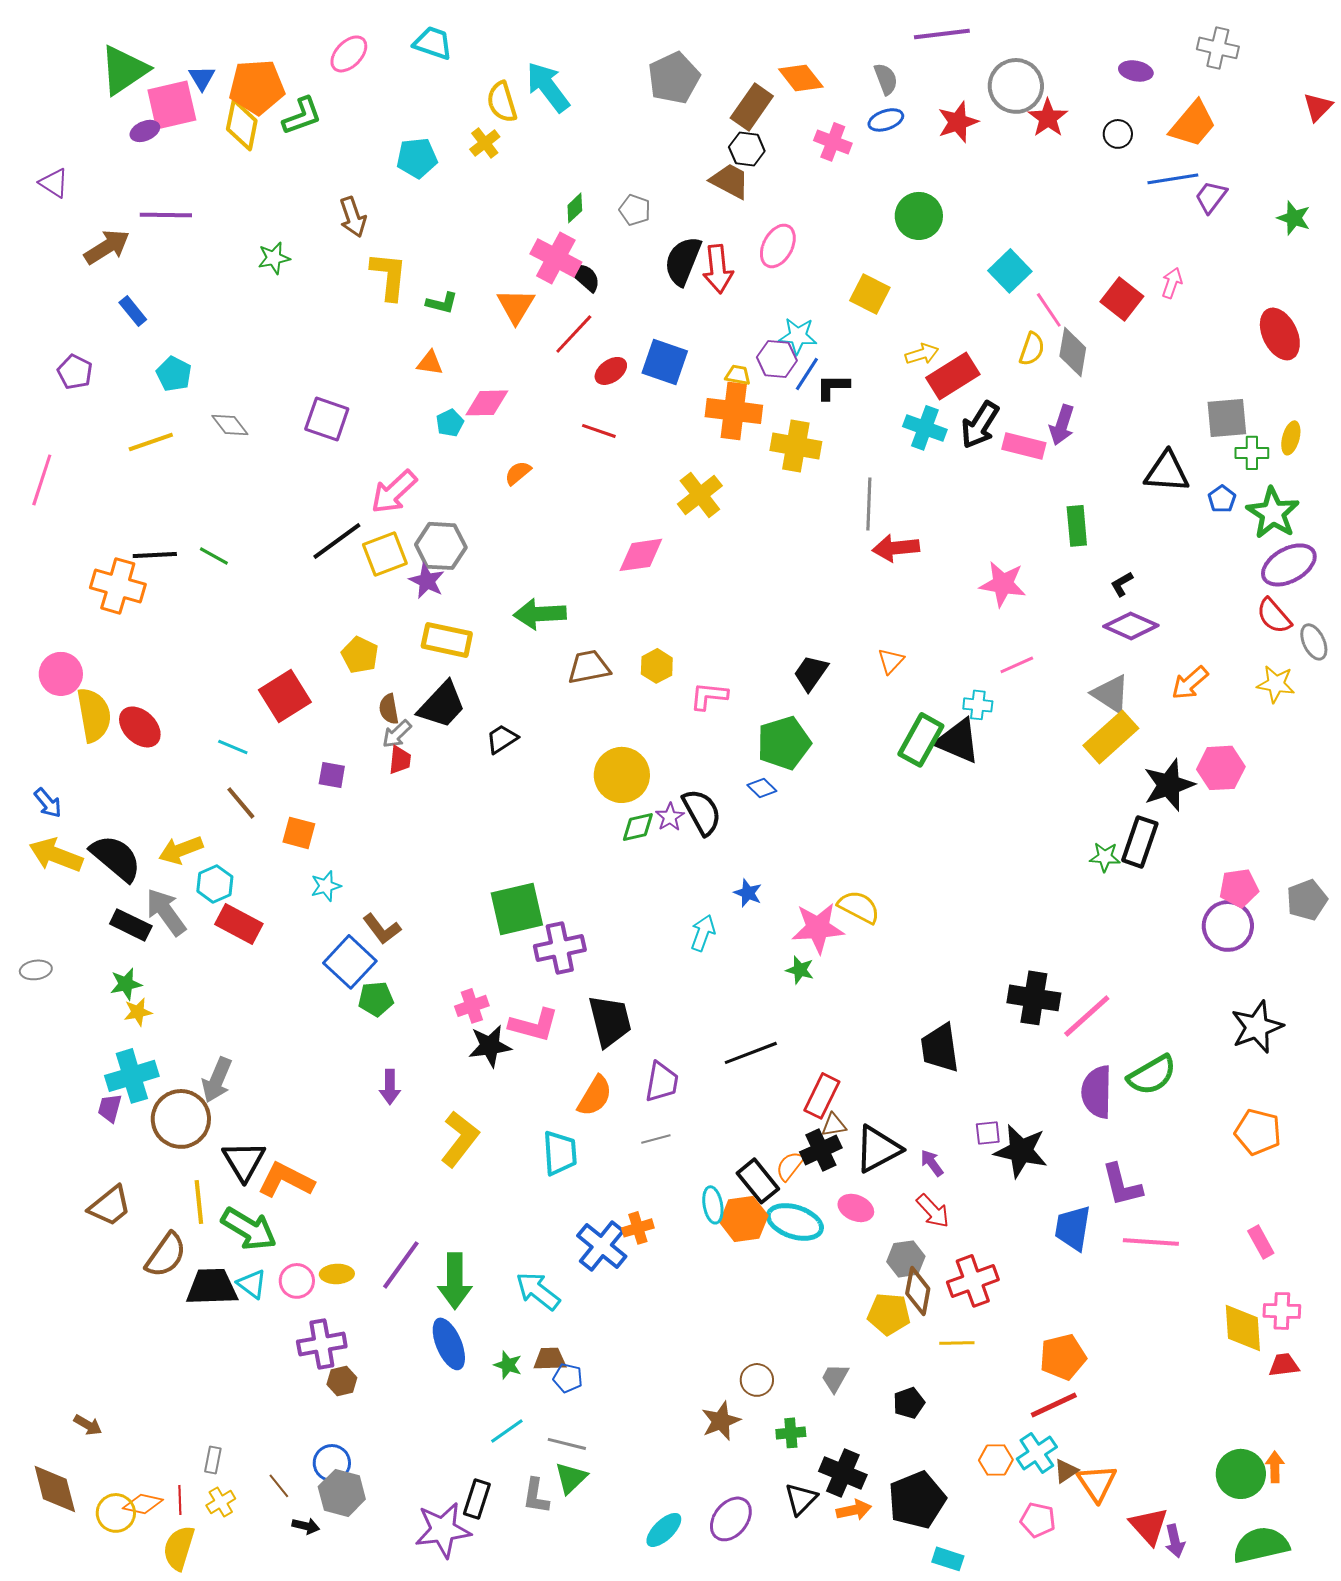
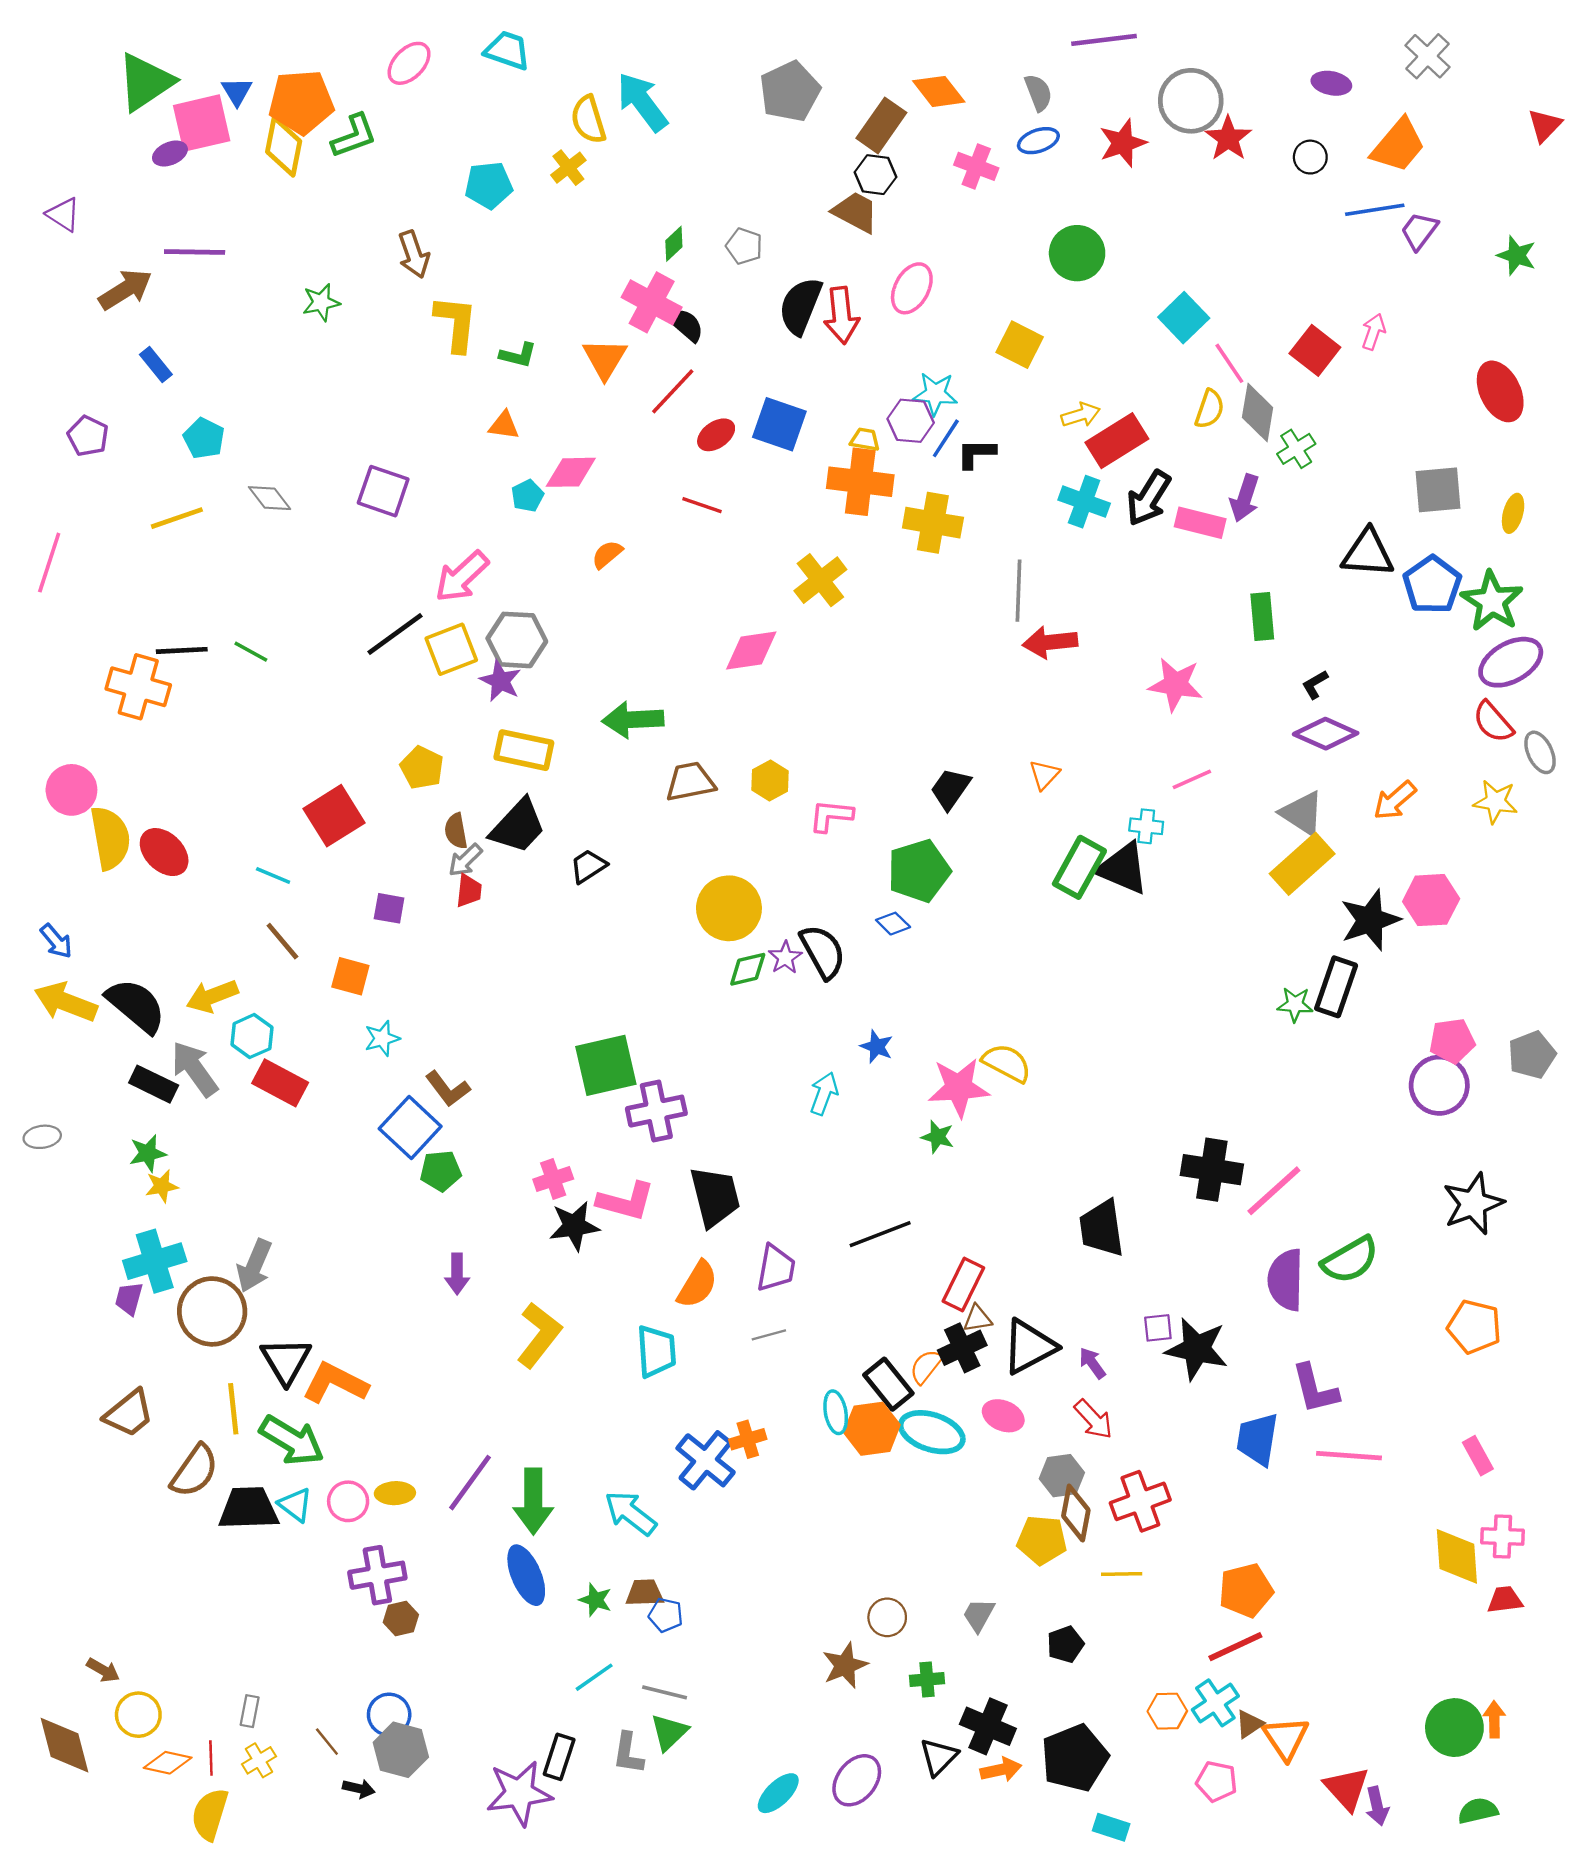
gray cross: (1218, 48) -> (1427, 56), turned 30
green cross: (1252, 453) -> (1296, 449), moved, turned -32
blue pentagon: (1222, 499) -> (1432, 585), size x1.8
yellow circle: (116, 1513) -> (138, 1715), moved
green semicircle: (1261, 1545) -> (1478, 1811), size x0.6

